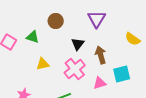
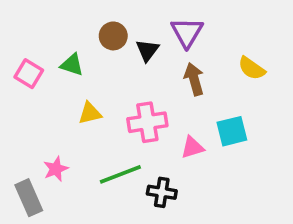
black triangle: (78, 44) -> (147, 50), moved
brown arrow: (101, 55) -> (194, 79), moved
pink cross: (75, 69) -> (147, 122), turned 30

